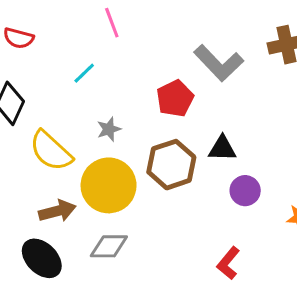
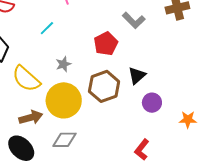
gray L-shape: (219, 63) -> (134, 20), size x0.7
black triangle: (222, 148) -> (137, 76), turned -42

